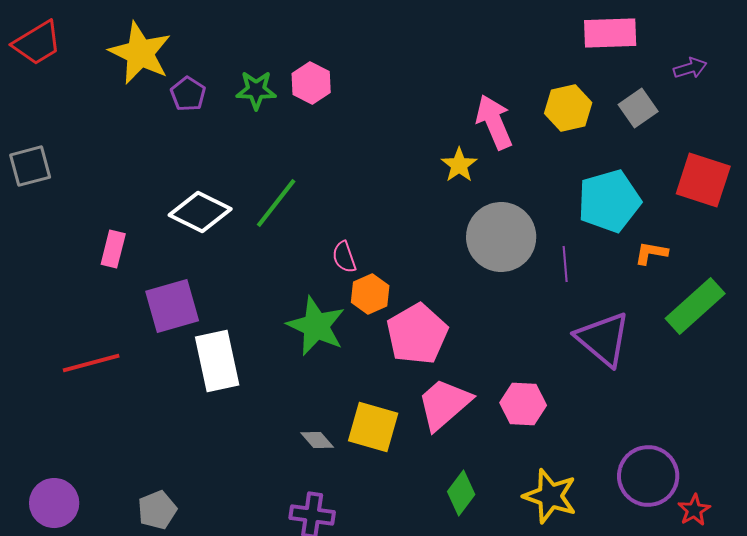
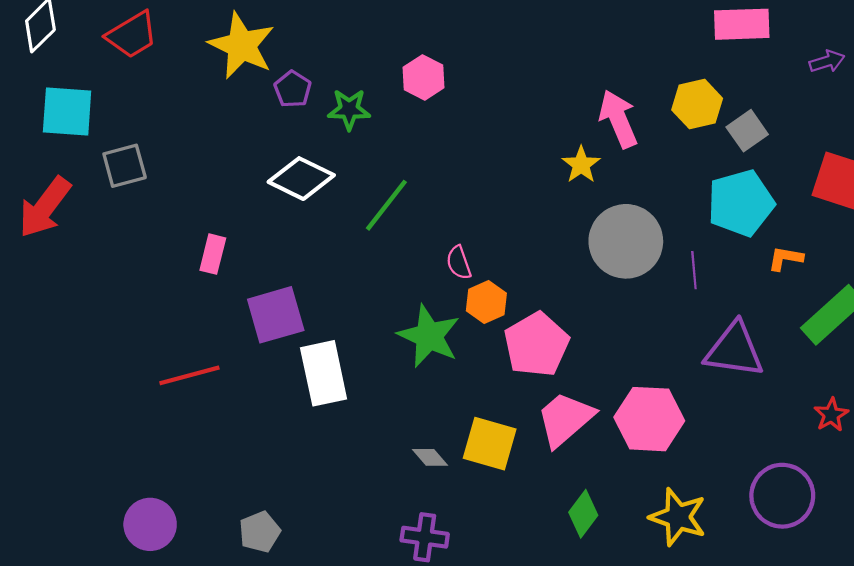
green star: (256, 90) -> (349, 109), moved
gray square: (638, 108) -> (747, 131), moved
white diamond: (200, 212) -> (301, 179), moved
purple triangle: (603, 339) -> (734, 350), turned -32
pink hexagon: (523, 404) -> (649, 419), size x1.4
red star: (694, 510) -> (831, 415), moved

